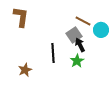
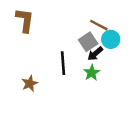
cyan circle: (101, 30) -> (111, 39), moved
black arrow: (80, 45) -> (95, 54), turned -104

